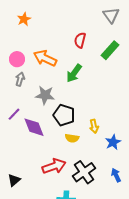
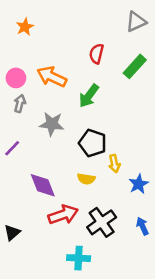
gray triangle: (111, 15) -> (136, 22), turned 42
black pentagon: (64, 115) -> (93, 143), moved
purple diamond: (34, 127) -> (43, 185), moved

